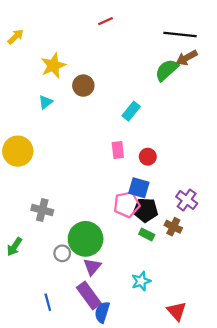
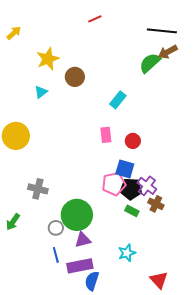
purple cross: (187, 200) -> (147, 186), moved
purple triangle: (92, 267) -> (83, 240), turned 36
purple rectangle: (89, 296) -> (80, 266), turned -65
blue line: (48, 302) -> (56, 255), moved

